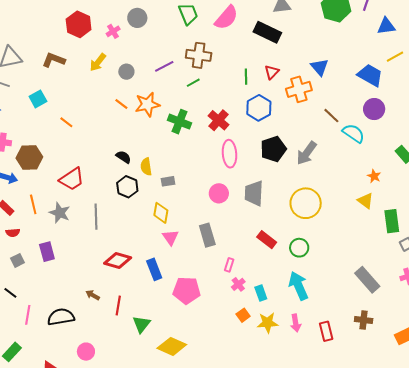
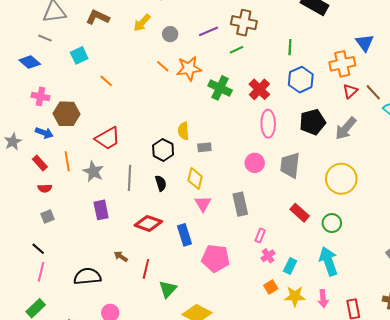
red triangle: (272, 72) -> (350, 91), moved
black semicircle: (124, 157) -> (161, 183), moved, turned 35
purple rectangle: (47, 252) -> (101, 210), moved
cyan rectangle: (261, 293) -> (290, 266), turned 42
pink line: (28, 315) -> (41, 272), moved

